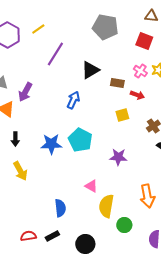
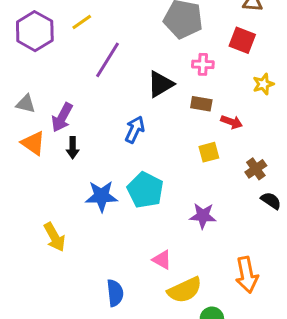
pink cross: (140, 71) -> (203, 64), moved, turned -32
black arrow: (15, 139) -> (73, 148), moved
yellow semicircle: (106, 206) -> (185, 290), turned -125

